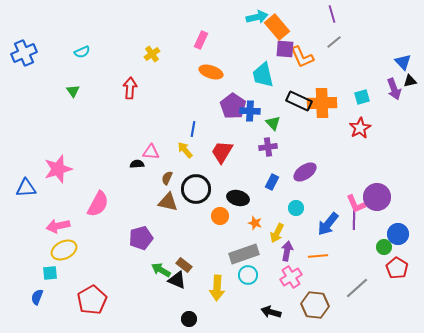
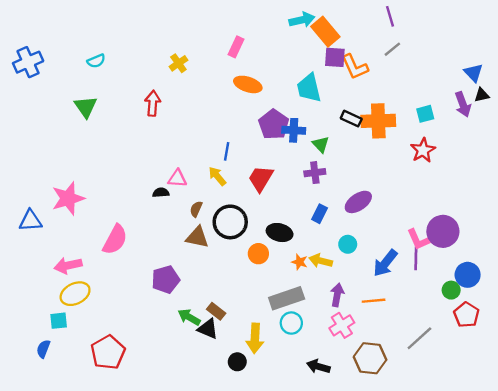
green triangle: (73, 91) -> (86, 107), size x1.5
black rectangle: (299, 101) -> (351, 119), size x0.7
yellow arrow: (277, 233) -> (321, 261), moved, turned 78
black circle: (189, 319) -> (237, 362), moved

